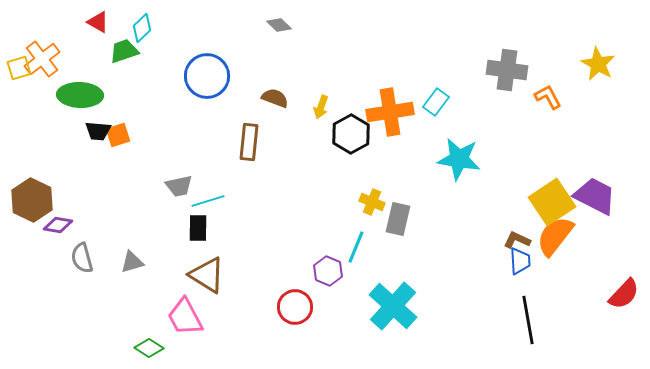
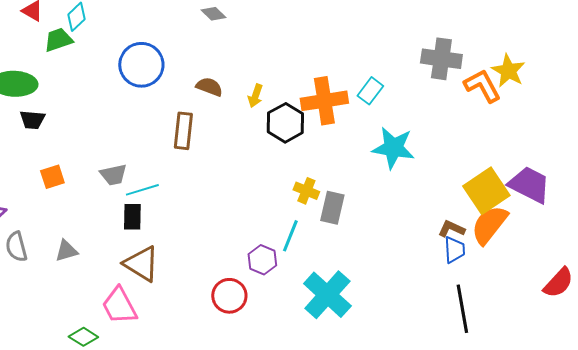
yellow star: (598, 64) -> (508, 71), moved
orange L-shape: (548, 97) -> (482, 86), size x1.4
orange square: (118, 135) -> (52, 177), moved

